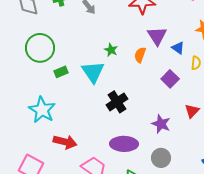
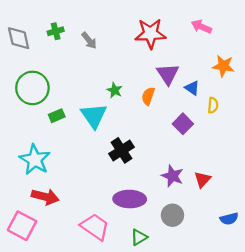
red triangle: (192, 111) -> (203, 179), moved
red arrow: (65, 142) -> (45, 197), moved

